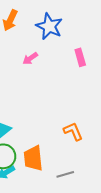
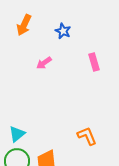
blue star: (49, 26) -> (63, 31), size x0.6

